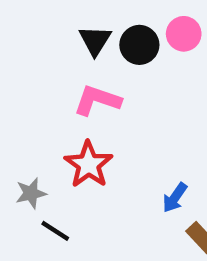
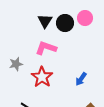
gray star: (31, 193) -> (16, 64), moved
blue arrow: (175, 198) -> (81, 79), moved

